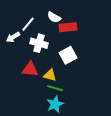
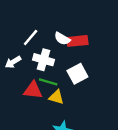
white semicircle: (54, 17) -> (62, 39), moved
white arrow: (13, 37) -> (13, 62), moved
green line: (55, 88) -> (48, 82), moved

